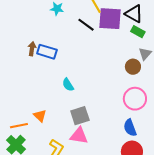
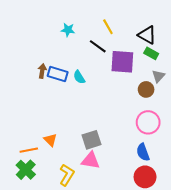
purple square: (110, 19) -> (122, 62), moved
cyan semicircle: (68, 85) -> (79, 77), moved

